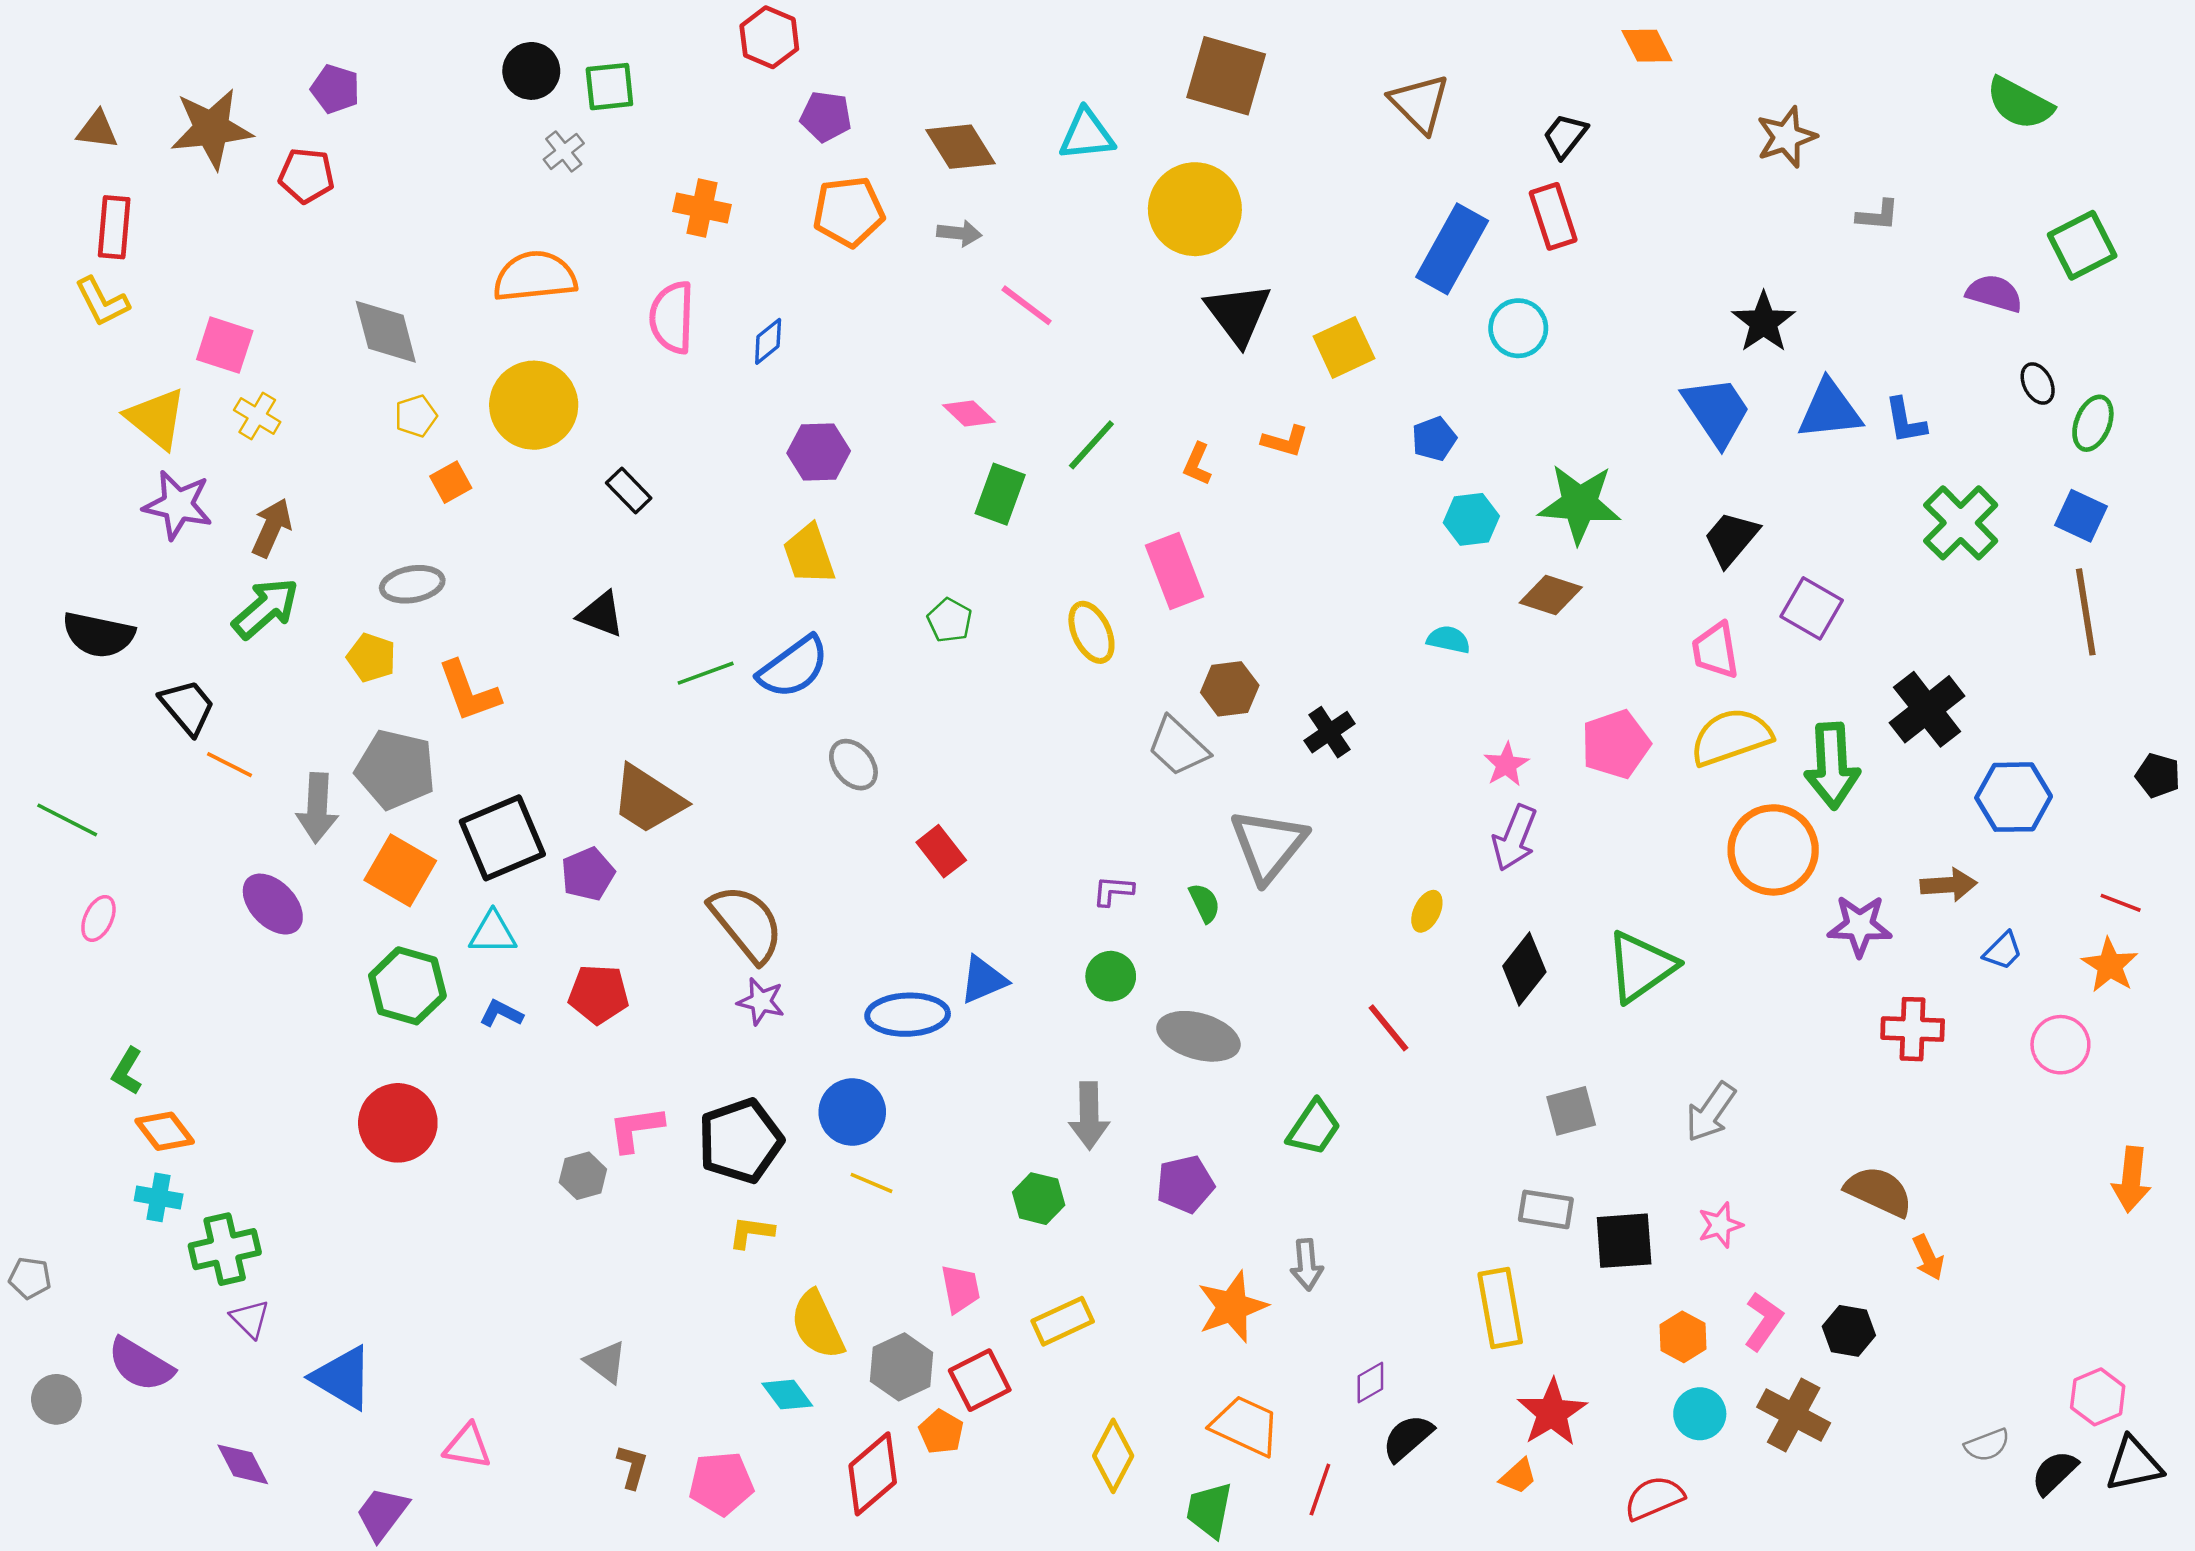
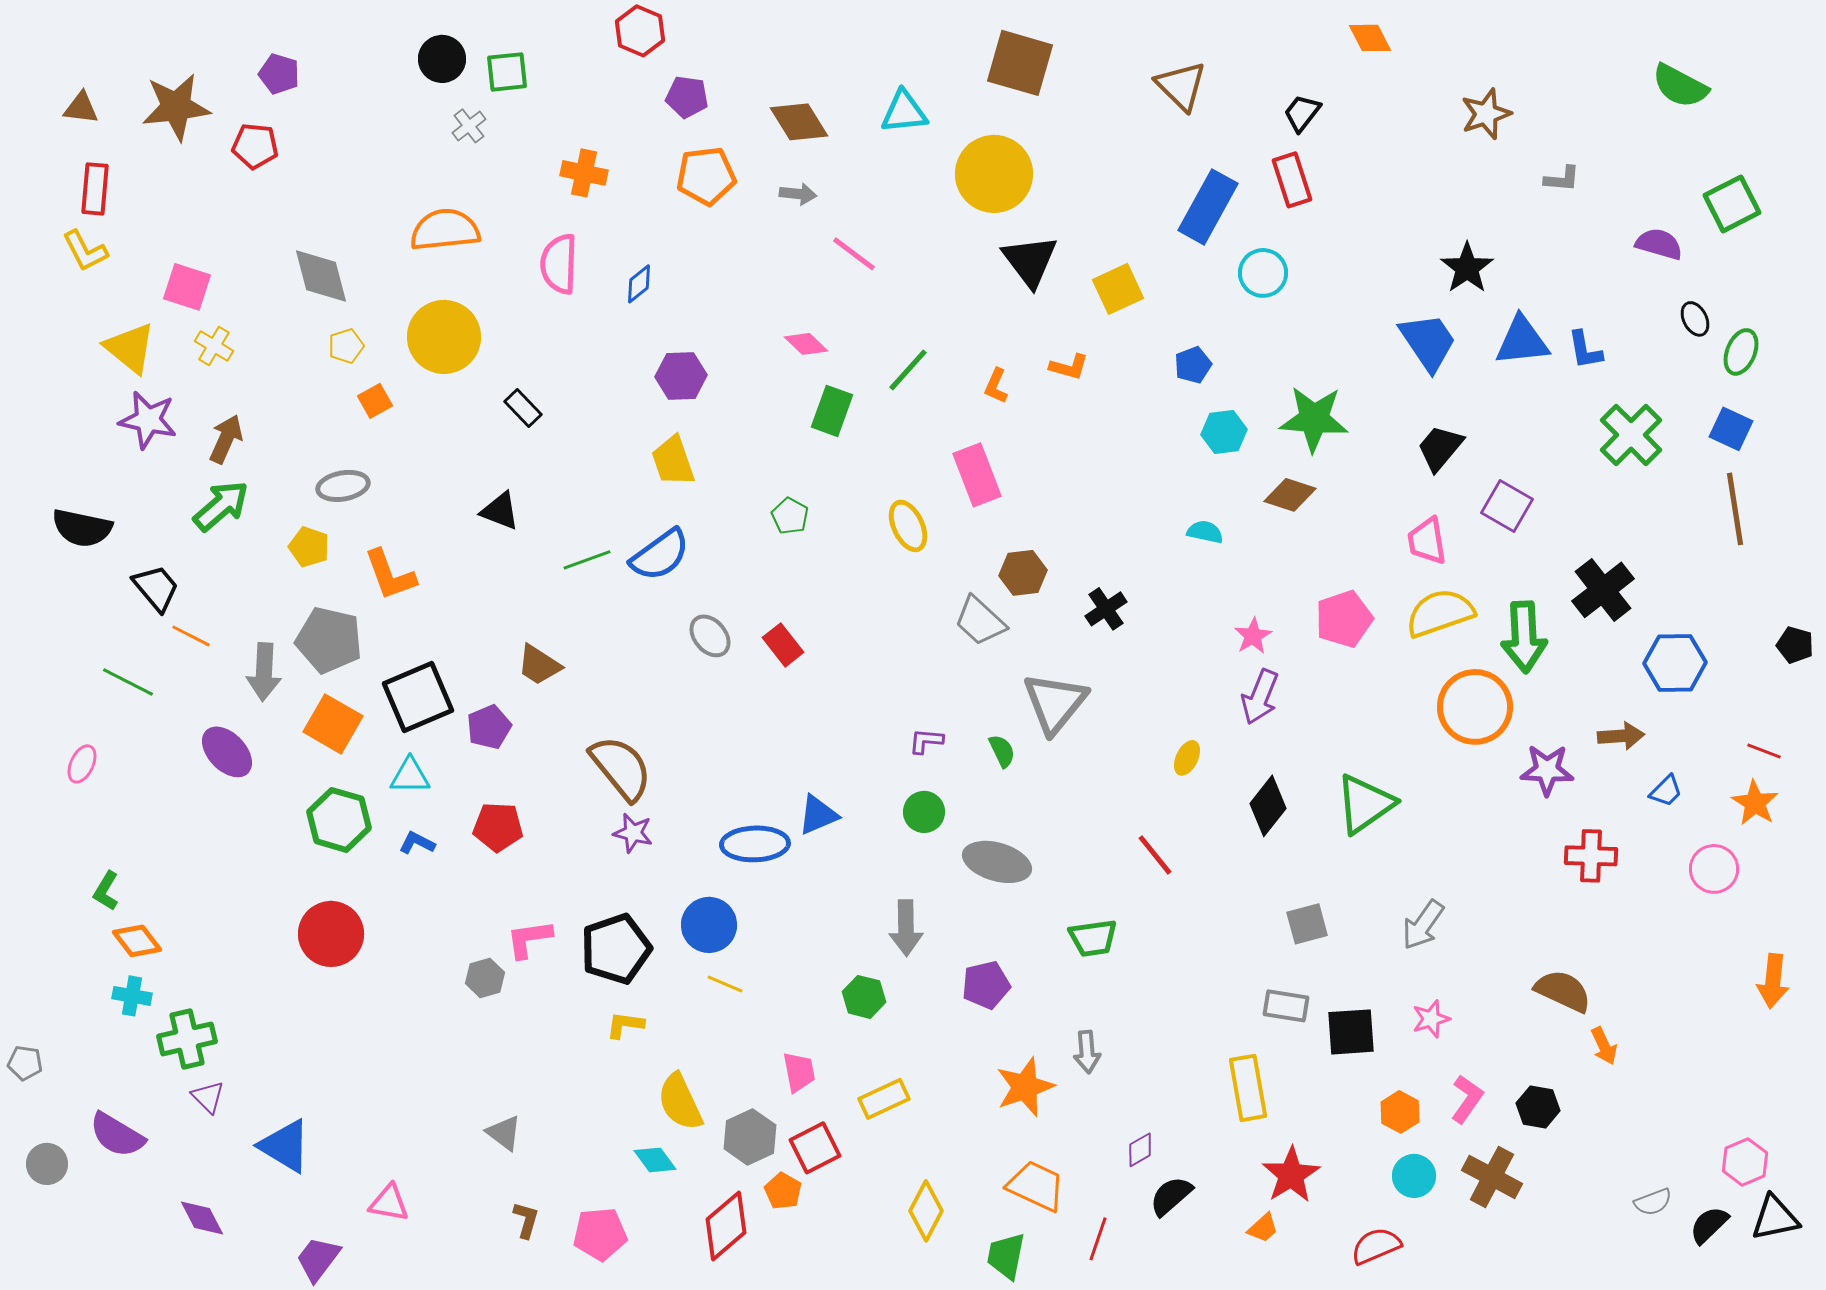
brown trapezoid: (648, 799) -> (539, 665), size x0.7
green line: (67, 820) -> (128, 682), moved
red rectangle: (941, 851) -> (783, 645), moved
green trapezoid: (1314, 1128) -> (1093, 938), turned 48

